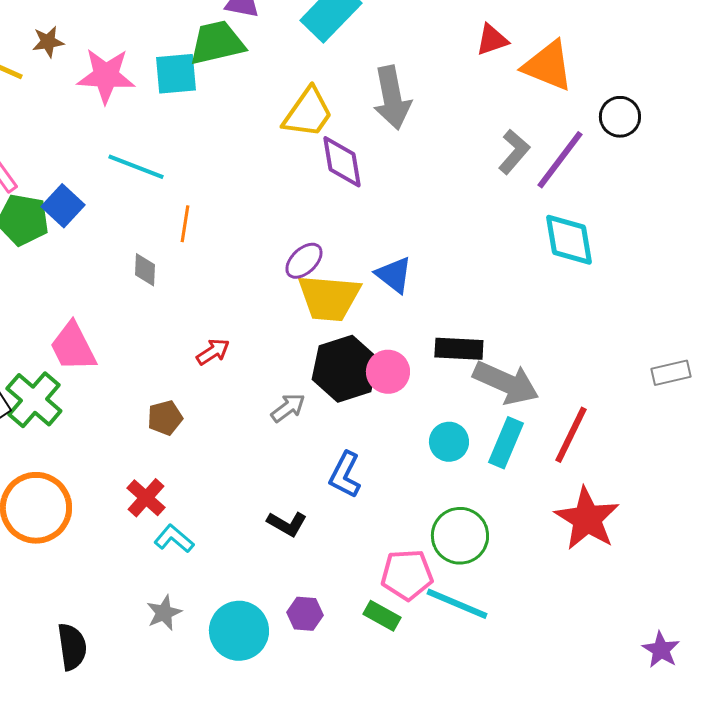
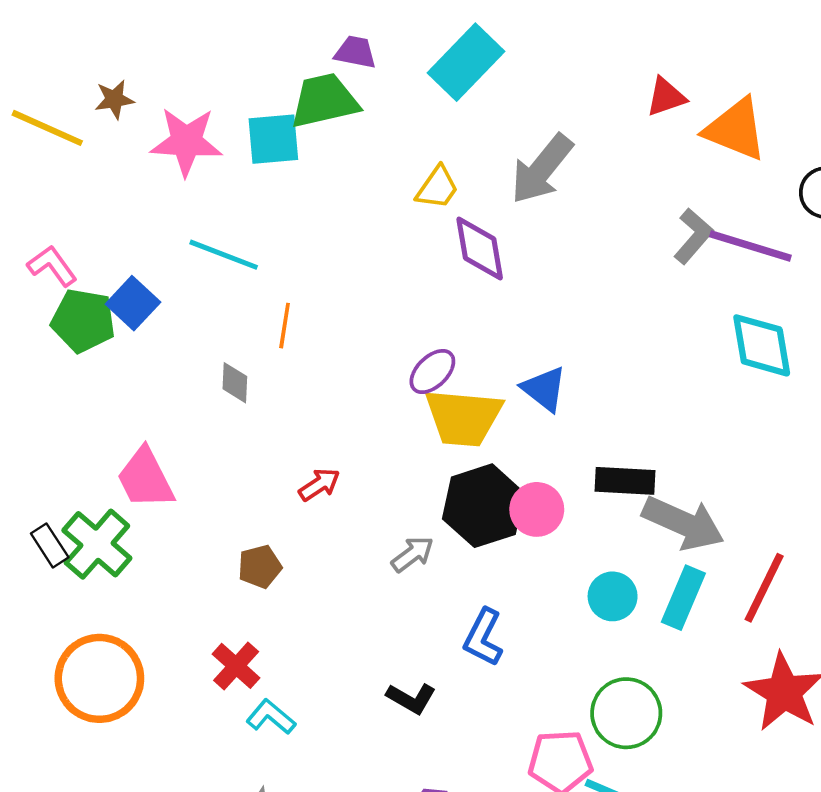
gray arrow: (392, 98) -> (542, 169), turned 50
yellow trapezoid: (308, 113) -> (437, 188), size x0.7
purple line: (560, 160) -> (750, 246), turned 70

